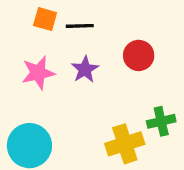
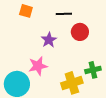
black line: (80, 26) -> (64, 14), moved
pink star: (38, 73) -> (38, 66), moved

